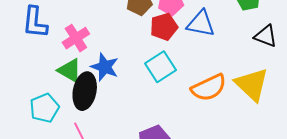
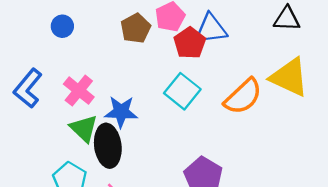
blue L-shape: (35, 22) -> (28, 88), turned 52
red pentagon: (164, 27) -> (190, 43), moved
green triangle: (70, 70) -> (84, 128), turned 32

